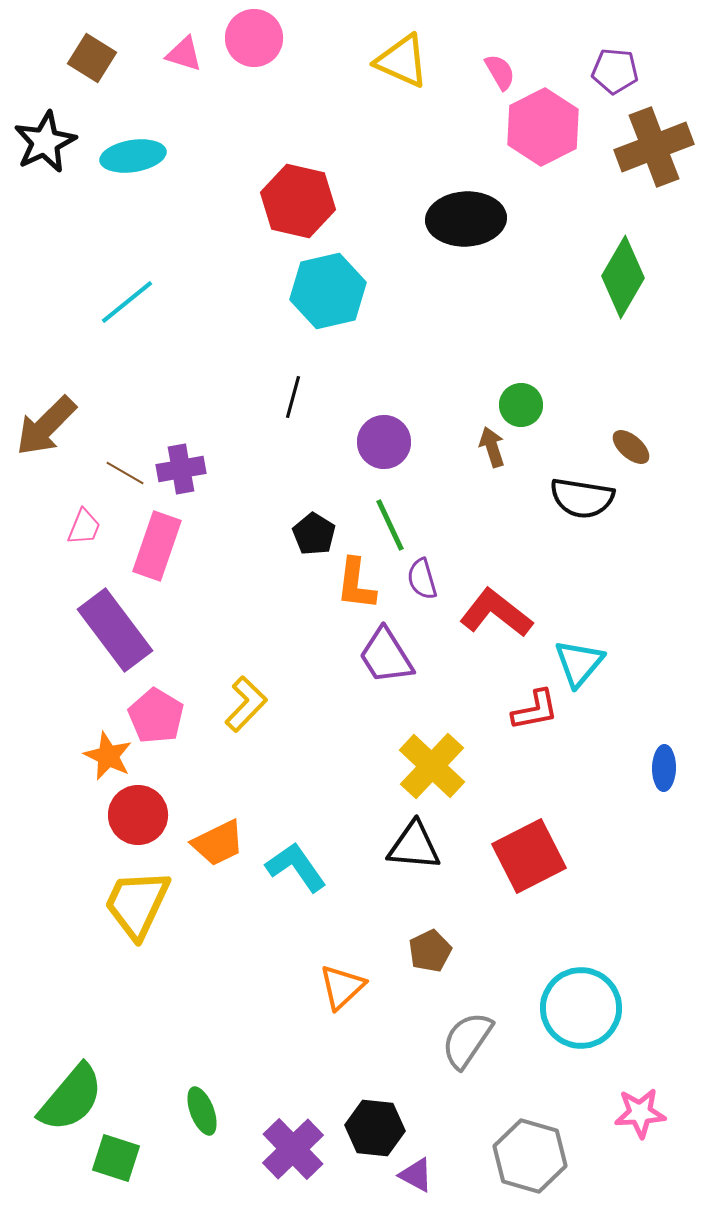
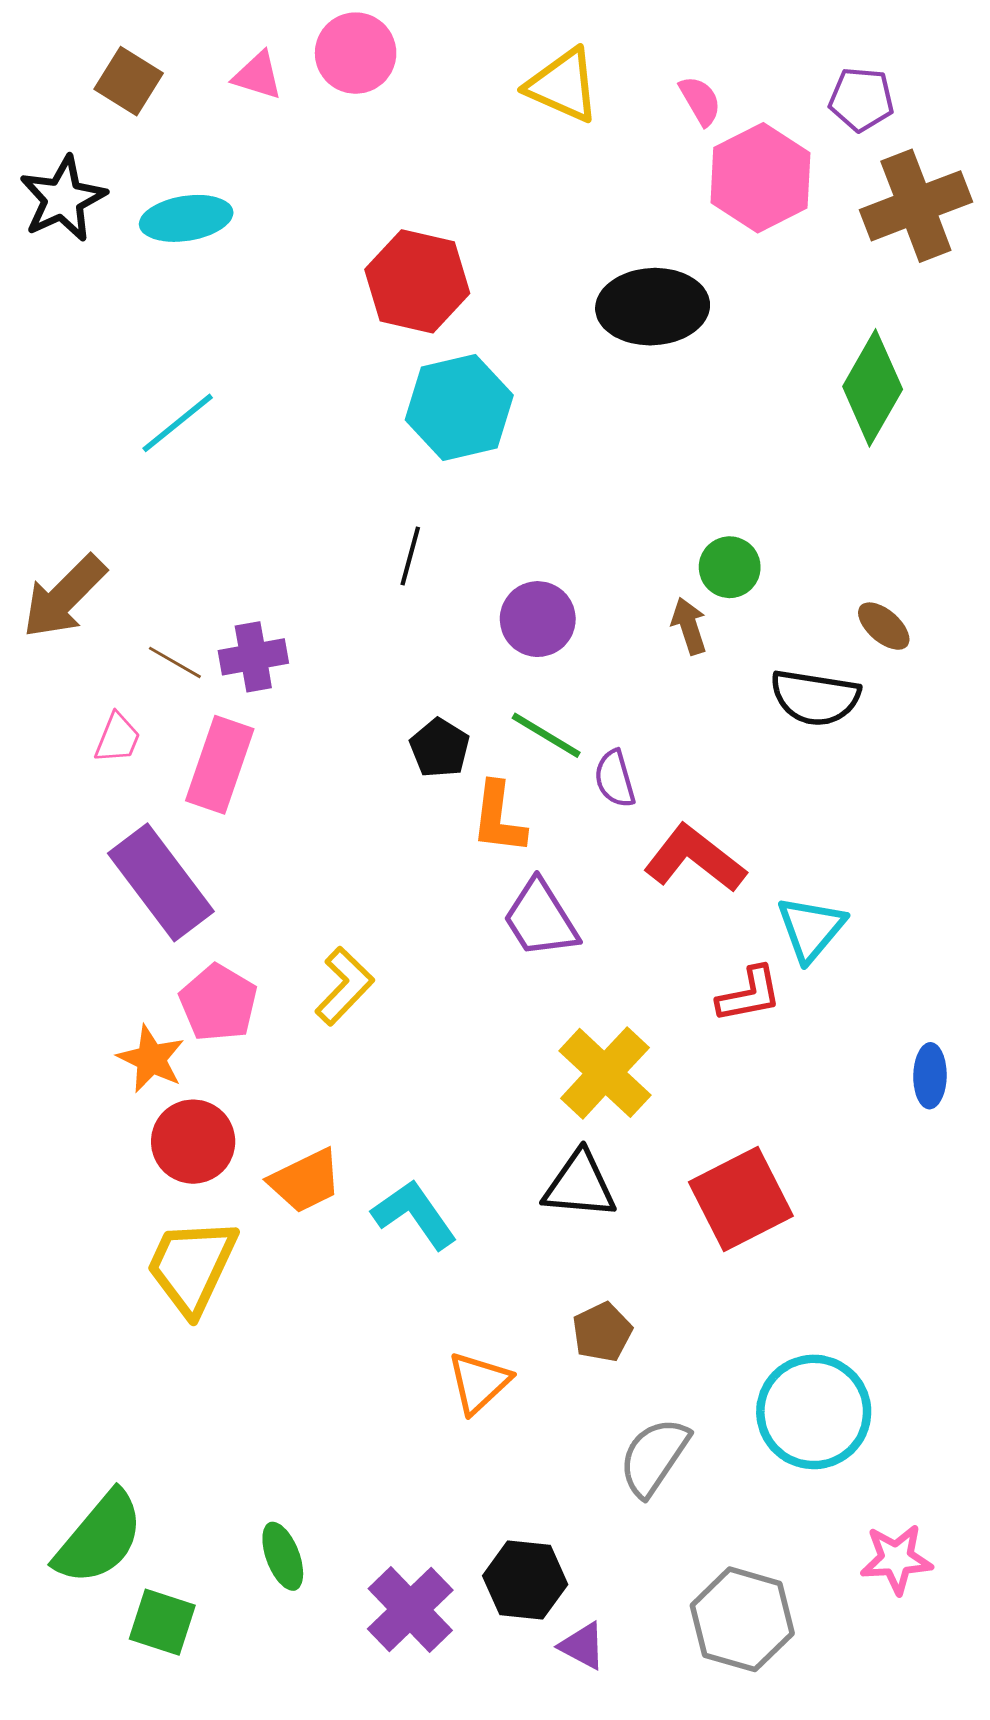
green line: (390, 525) -> (546, 735), turned -34
purple semicircle: (422, 579) -> (615, 779), moved

